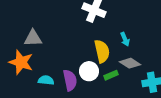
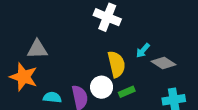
cyan arrow: (125, 39) -> (143, 50), turned 64
gray diamond: (130, 63) -> (163, 63), moved

